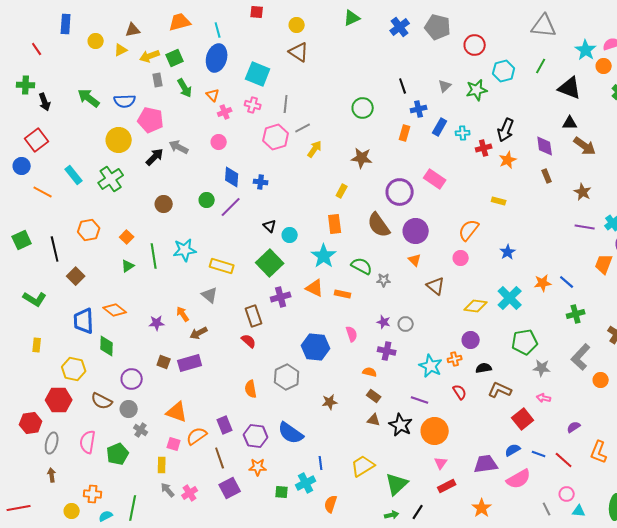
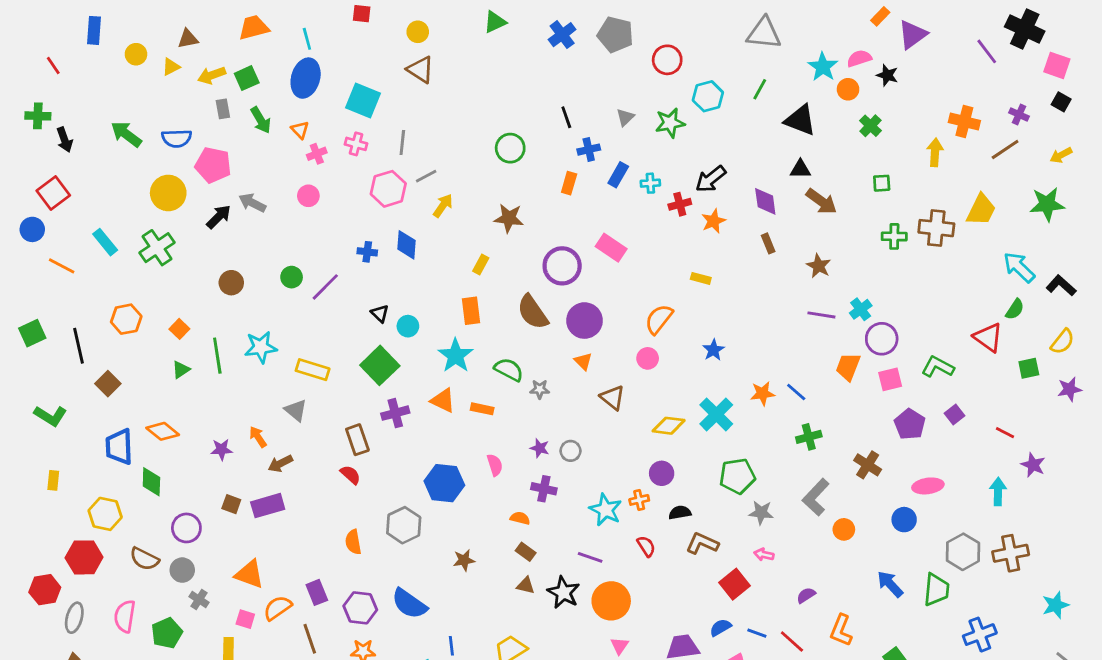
black arrow: (506, 130) -> (711, 179), turned 30
blue diamond: (232, 177) -> (406, 245), moved

